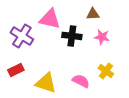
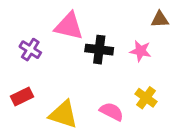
brown triangle: (93, 14) -> (160, 19), moved
purple cross: (22, 36) -> (30, 50), size x0.7

